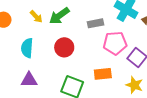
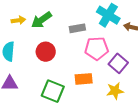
yellow arrow: (36, 17) -> (18, 20), turned -56
yellow star: (134, 85) -> (115, 91), turned -30

